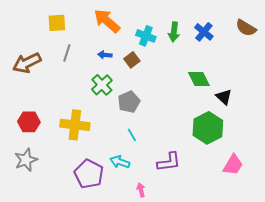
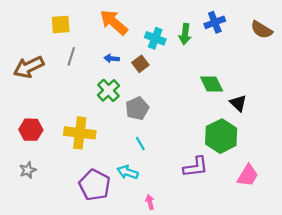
blue cross: (204, 32) -> (215, 22), moved, turned 30
gray star: (26, 160) -> (28, 170), size x0.7
purple L-shape: (169, 162) -> (196, 167), moved

